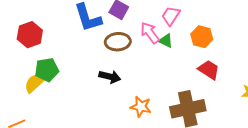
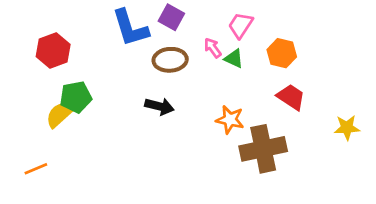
pink arrow: (150, 33) -> (213, 48), size x0.7
orange star: (141, 107) -> (230, 120), moved

